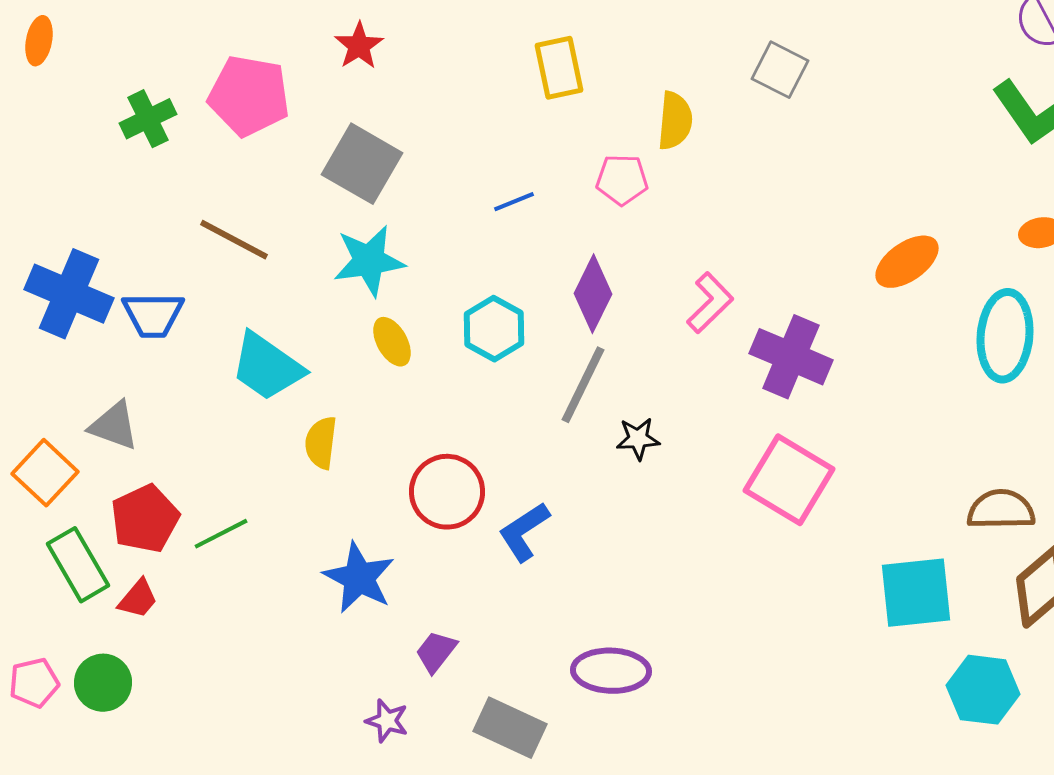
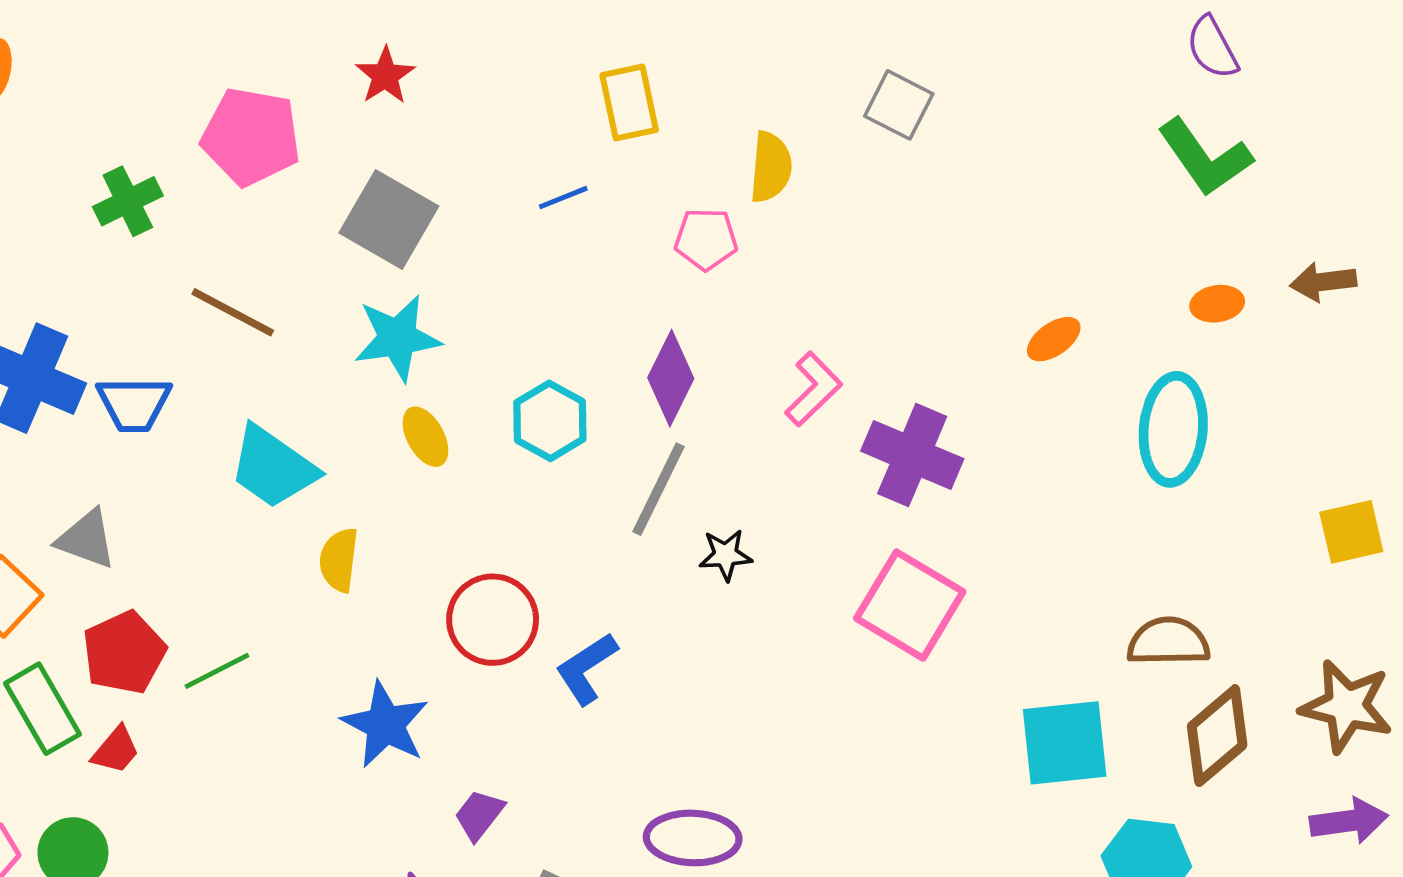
green cross: (148, 119) -> (128, 201), moved
blue line: (514, 202) -> (563, 198), moved
orange ellipse: (907, 262) -> (1054, 339), size x0.7

